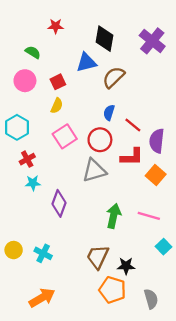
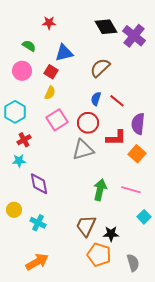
black diamond: (104, 39) -> (106, 27), moved, turned -40
blue triangle: (86, 62) -> (64, 53), moved
red square: (58, 82) -> (51, 72), turned -32
red line: (133, 125) -> (117, 101), moved
cyan star: (33, 183) -> (19, 161), moved
purple diamond: (59, 203) -> (39, 184), moved, turned -30
yellow circle: (14, 250) -> (14, 210), moved

